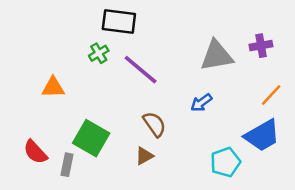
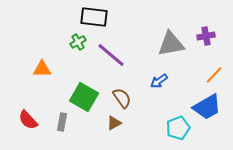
green square: (91, 138) -> (84, 97), moved
gray rectangle: (67, 165) -> (62, 122), moved

